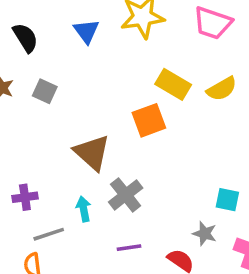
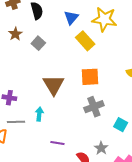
yellow rectangle: (173, 84) -> (85, 41), moved
gray cross: (126, 195) -> (94, 107), moved
cyan square: (227, 200) -> (121, 125), moved

